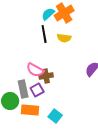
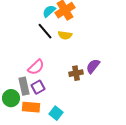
black line: (44, 34) -> (45, 31), turned -30
pink semicircle: (35, 70) -> (36, 67), turned -72
brown cross: (46, 76) -> (76, 73), moved

